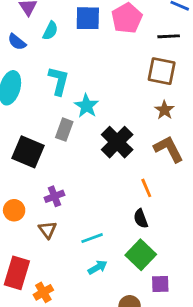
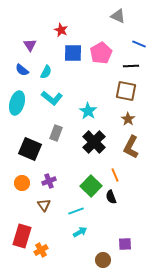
cyan semicircle: (50, 31) -> (46, 72), moved
cyan L-shape: (59, 81) -> (52, 98), turned 115
cyan star: (86, 106) -> (88, 111), moved
brown L-shape: (169, 149) -> (131, 147), turned -125
orange circle: (14, 210) -> (22, 183), moved
green square: (141, 255) -> (91, 186), moved

